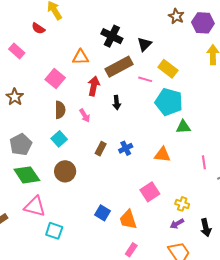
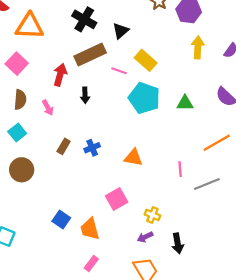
orange triangle: (80, 57) -> (29, 26), moved, size x1.5
green triangle: (183, 127) -> (185, 103), moved

